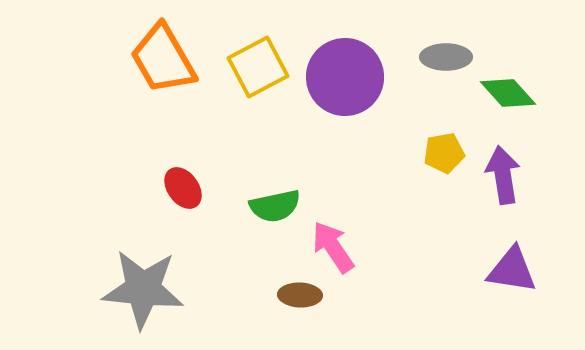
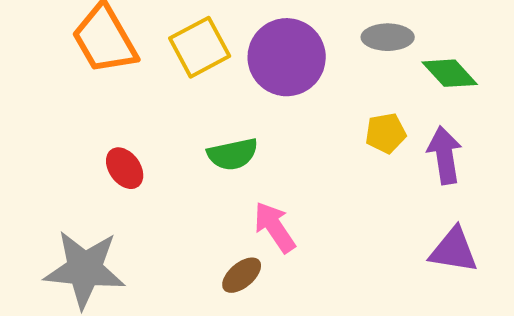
green semicircle: (275, 206) -> (233, 154), moved
brown ellipse: (300, 295) -> (242, 275), turned -42

